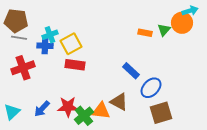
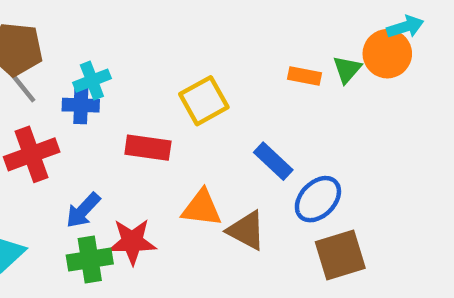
gray line: (19, 38) -> (23, 87), turned 42
yellow square: (71, 44) -> (204, 101), moved
blue arrow: (42, 109) -> (83, 210), moved
orange triangle: (101, 111) -> (202, 208), moved
green cross: (84, 116) -> (90, 260), moved, turned 30

